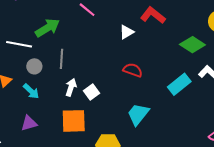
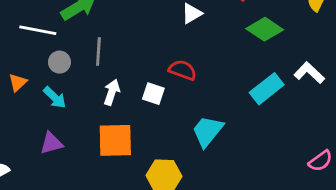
green diamond: (192, 45) -> (265, 29), moved
red semicircle: (133, 70) -> (183, 70), moved
white square: (92, 92) -> (153, 94), moved, turned -35

